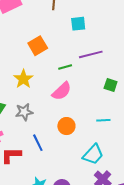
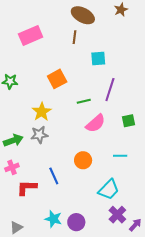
purple line: (91, 54) -> (110, 90), turned -60
green square: (111, 85) -> (129, 121), turned -32
pink semicircle: (62, 91) -> (96, 123), moved
gray star: (24, 112) -> (39, 135), moved

